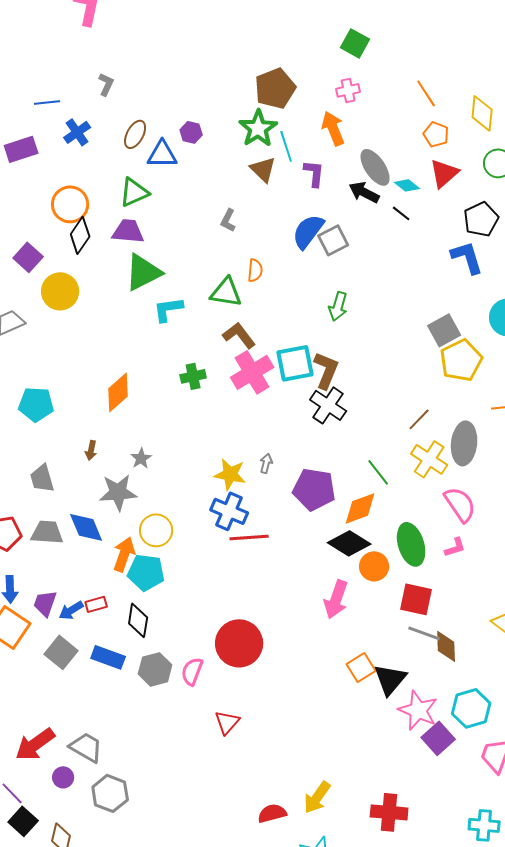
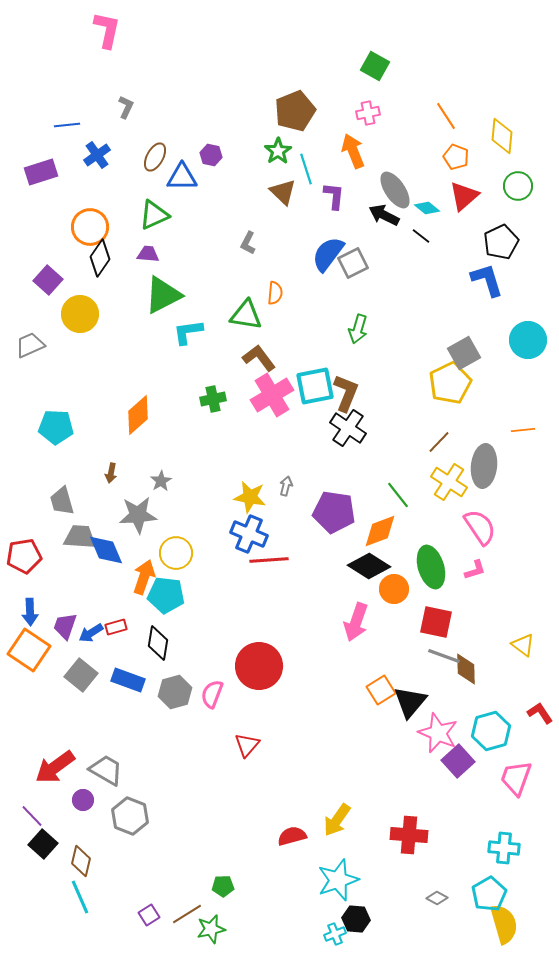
green star: (258, 128) -> (278, 151), size x0.7
purple trapezoid: (128, 231) -> (148, 254), size x0.7
yellow pentagon: (461, 360) -> (450, 383), moved
gray trapezoid: (47, 532) -> (80, 537), moved

